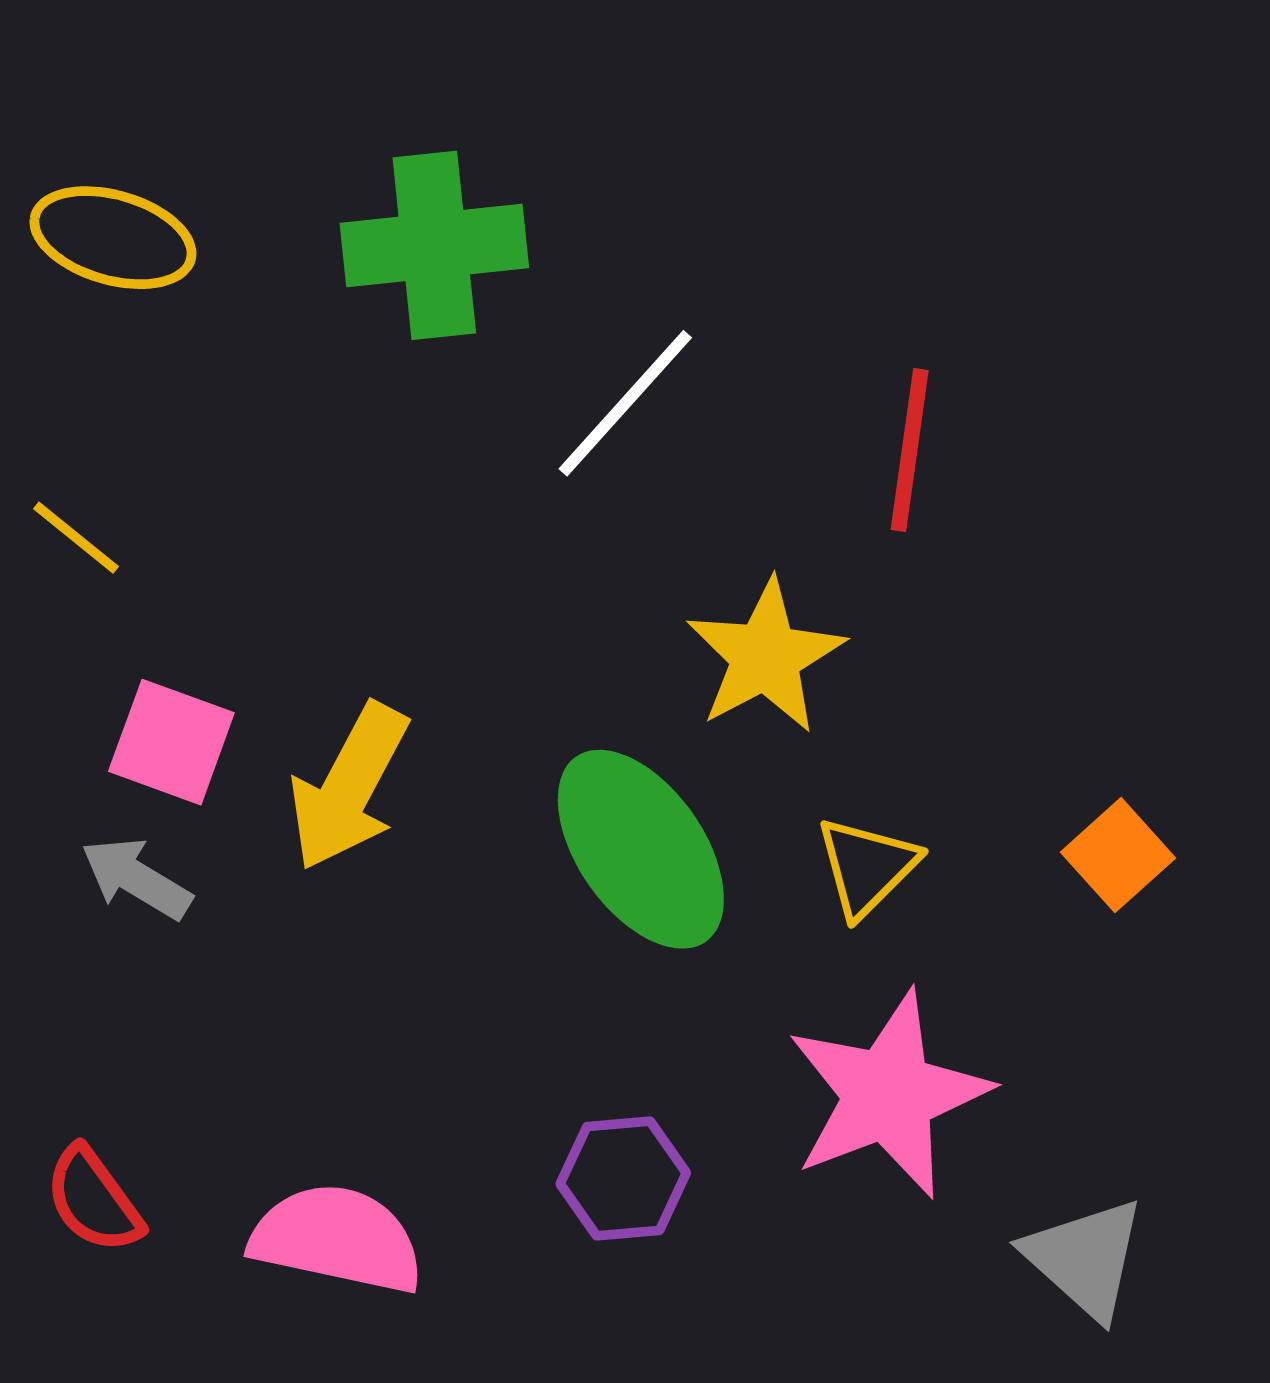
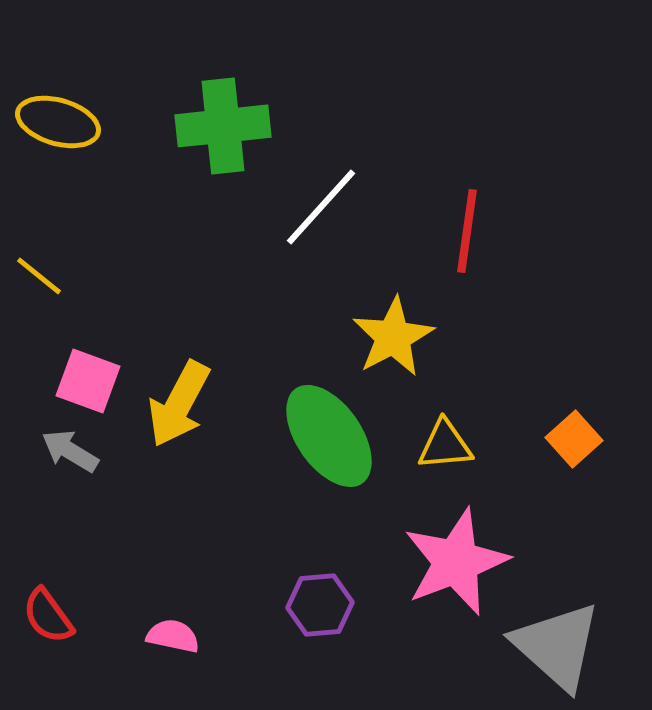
yellow triangle: (867, 867) -> (445, 445), turned 40
pink semicircle: (337, 1239) -> (173, 636), size x0.6
gray triangle: (1085, 1258) -> (557, 646), size x1.4

